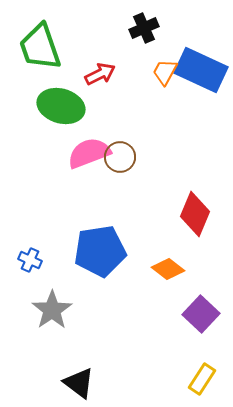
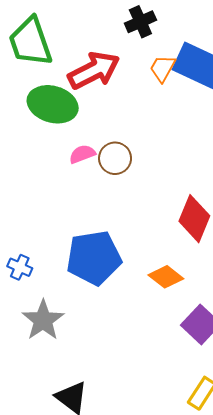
red arrow: (100, 74) -> (94, 70), size x1.6
pink semicircle: (89, 153) -> (82, 154), size x0.6

